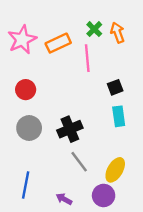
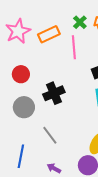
black cross: (70, 129) -> (54, 93), moved
gray line: (79, 162) -> (50, 135), moved

